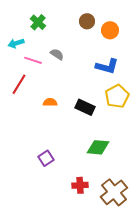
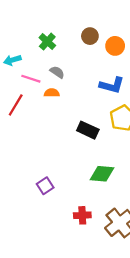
green cross: (38, 22) -> (47, 42), moved
orange semicircle: (50, 102) -> (52, 93), moved

